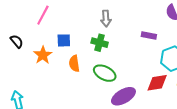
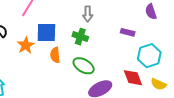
blue square: (64, 40) -> (46, 32), size x1.5
red diamond: (157, 83) -> (133, 78), turned 75

